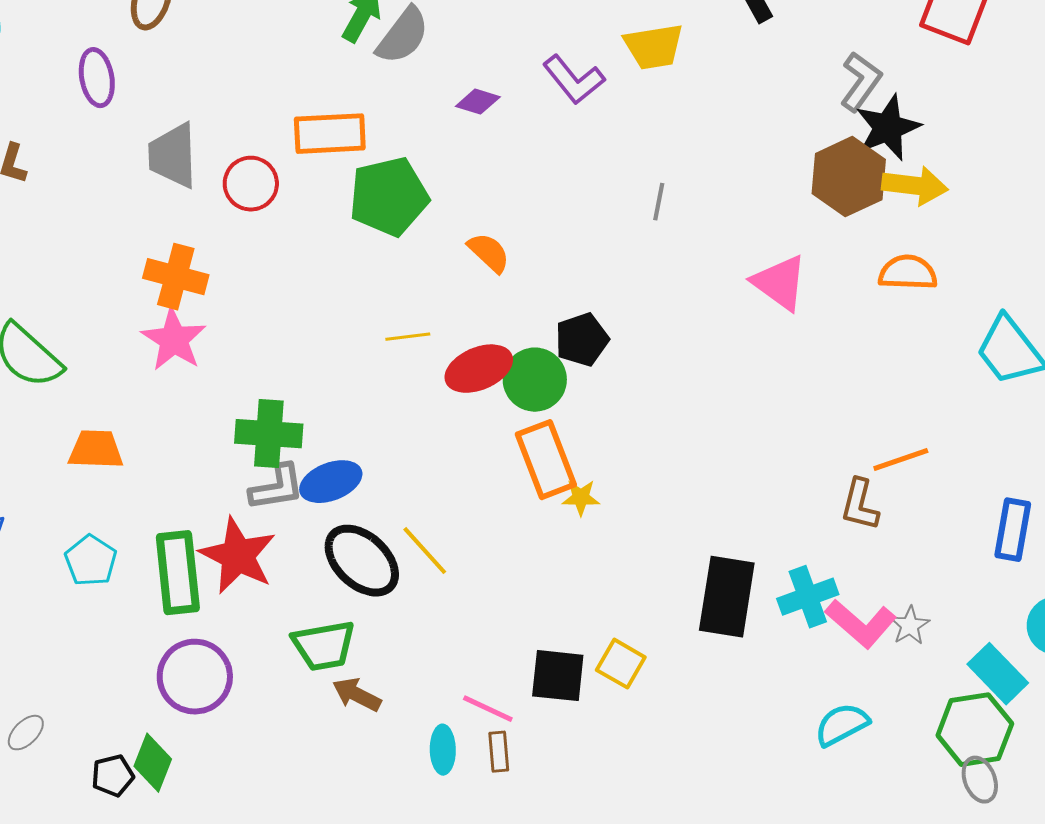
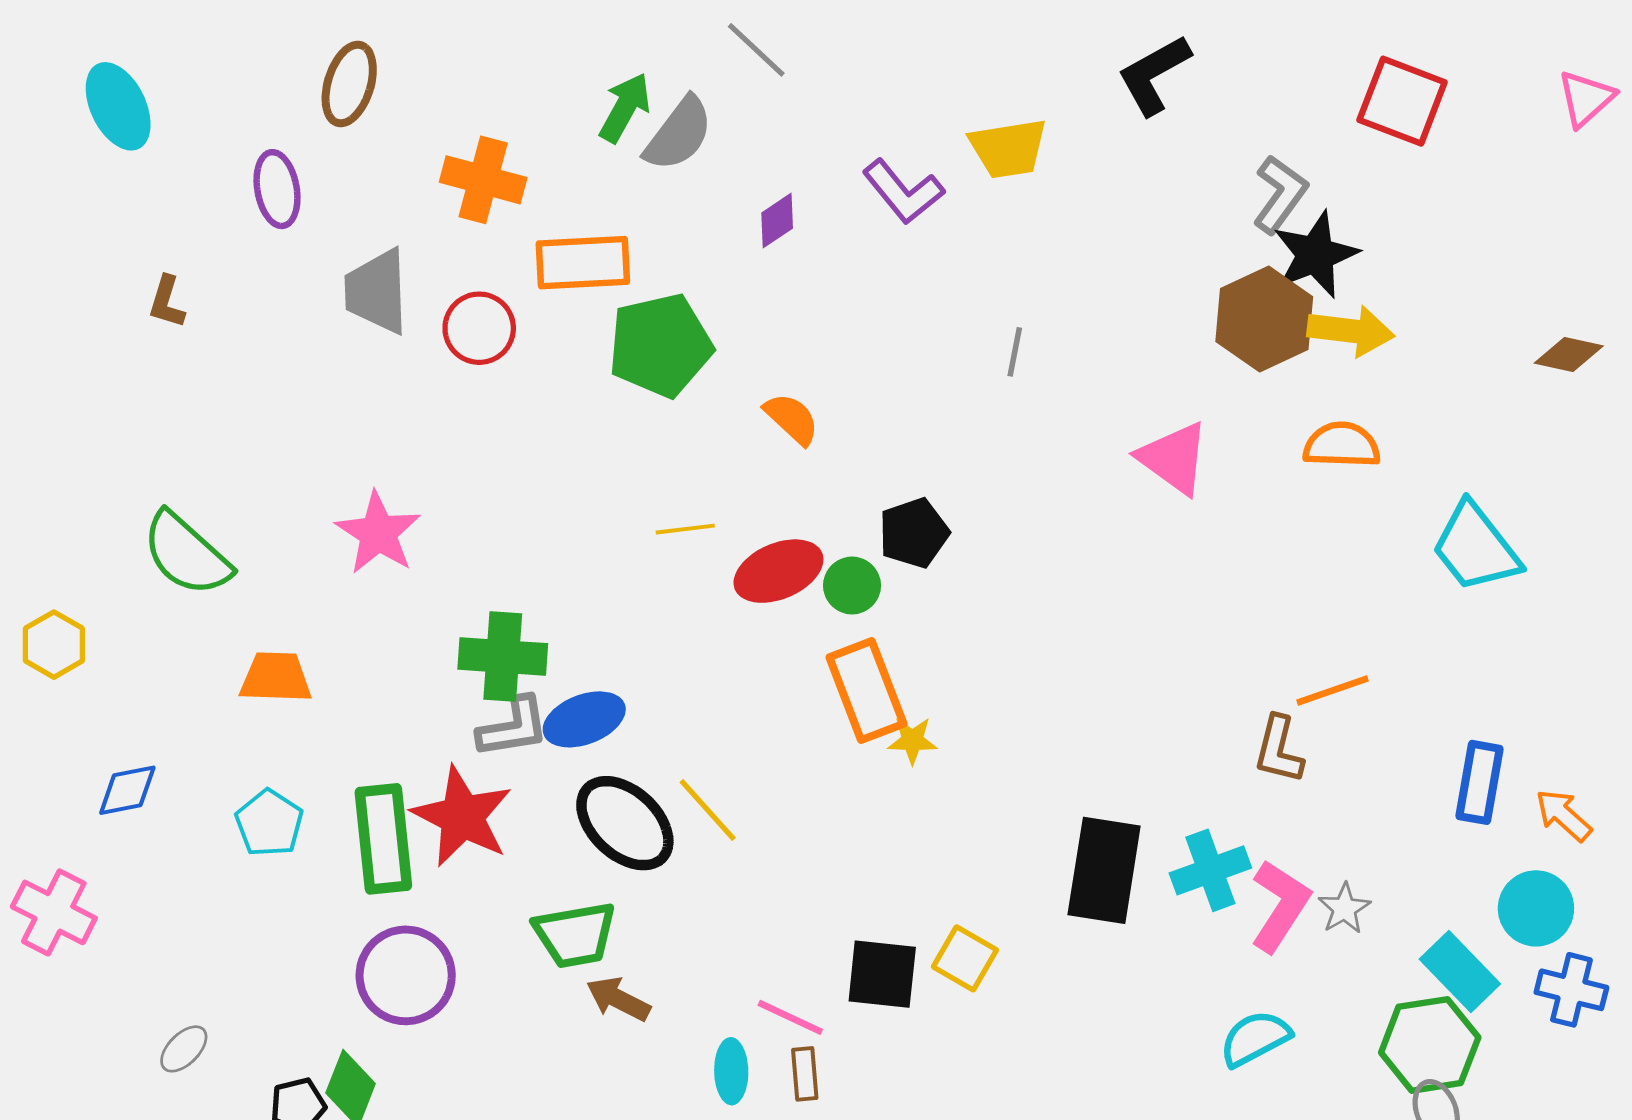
purple diamond: (478, 102) -> (777, 221), turned -51
orange cross: (176, 277) -> (483, 180), moved
green circle: (535, 380) -> (852, 586), size x0.7
pink L-shape: (861, 624) -> (1280, 906), turned -98

